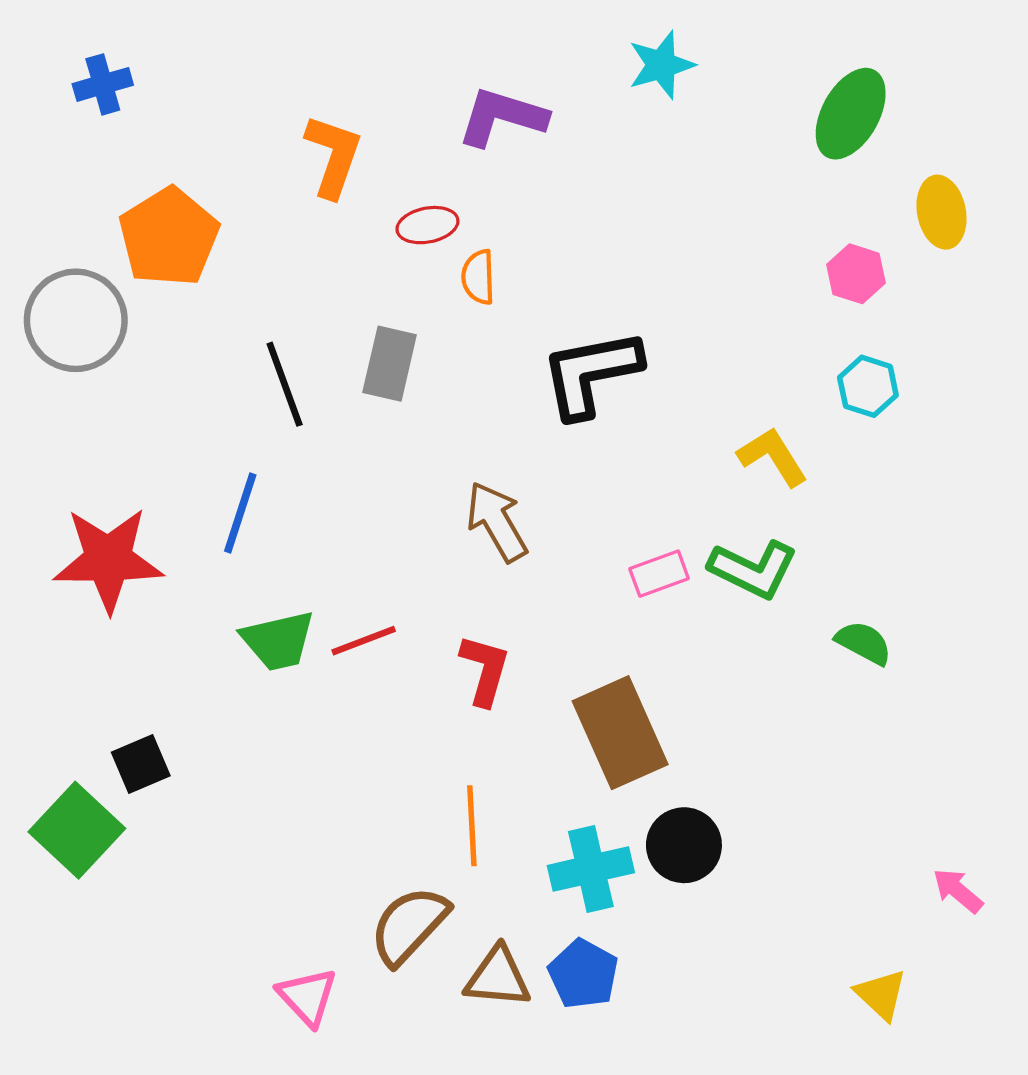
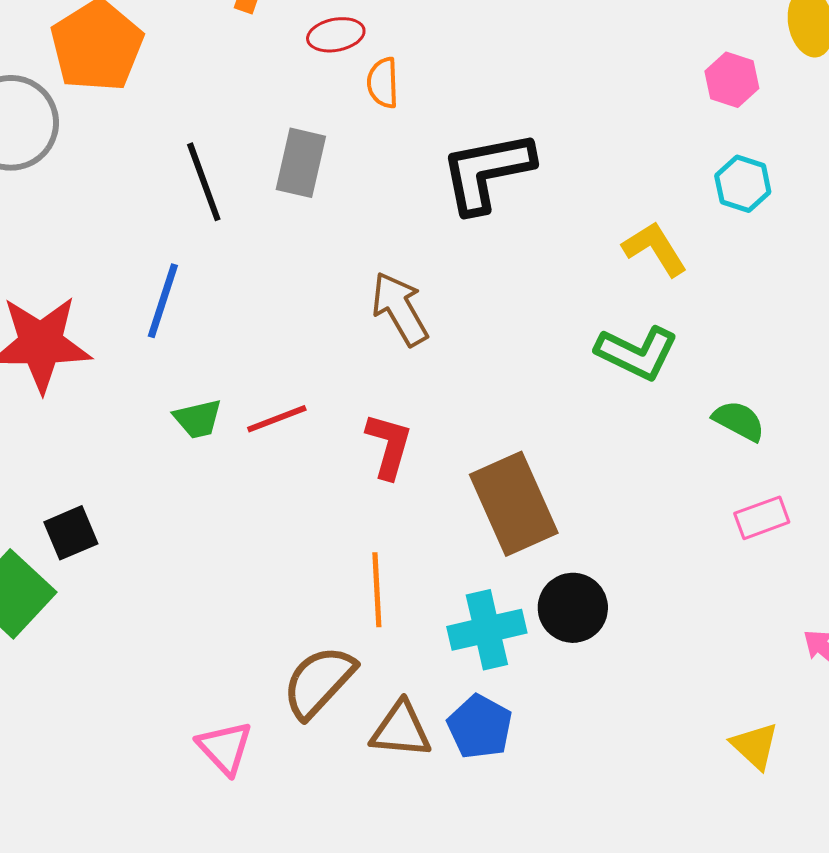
pink rectangle: (659, 574) -> (762, 518), moved
green trapezoid: (278, 641) -> (198, 419), size x0.7

